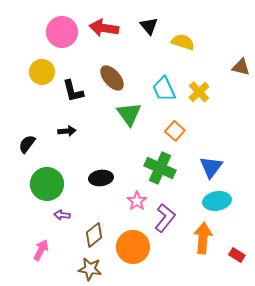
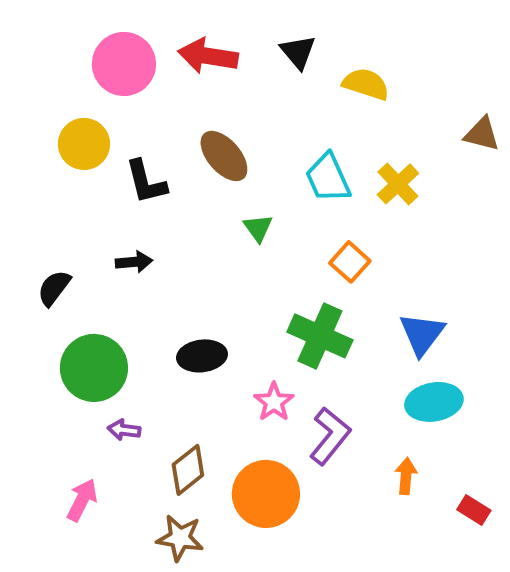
green triangle: (129, 114) -> (258, 228), size x0.6
orange arrow: (203, 238) -> (406, 476), size x0.6

